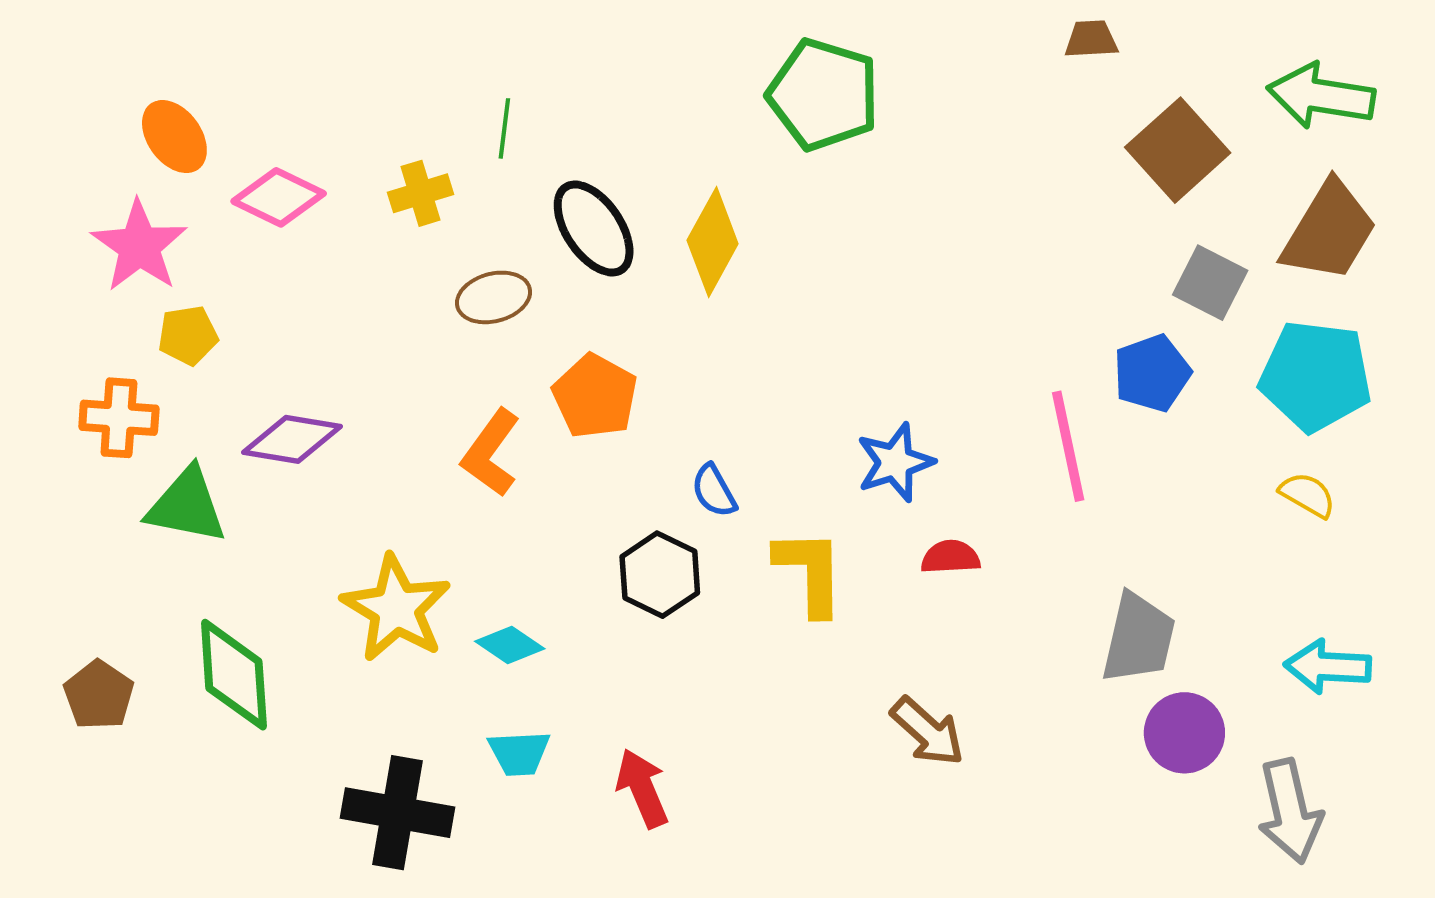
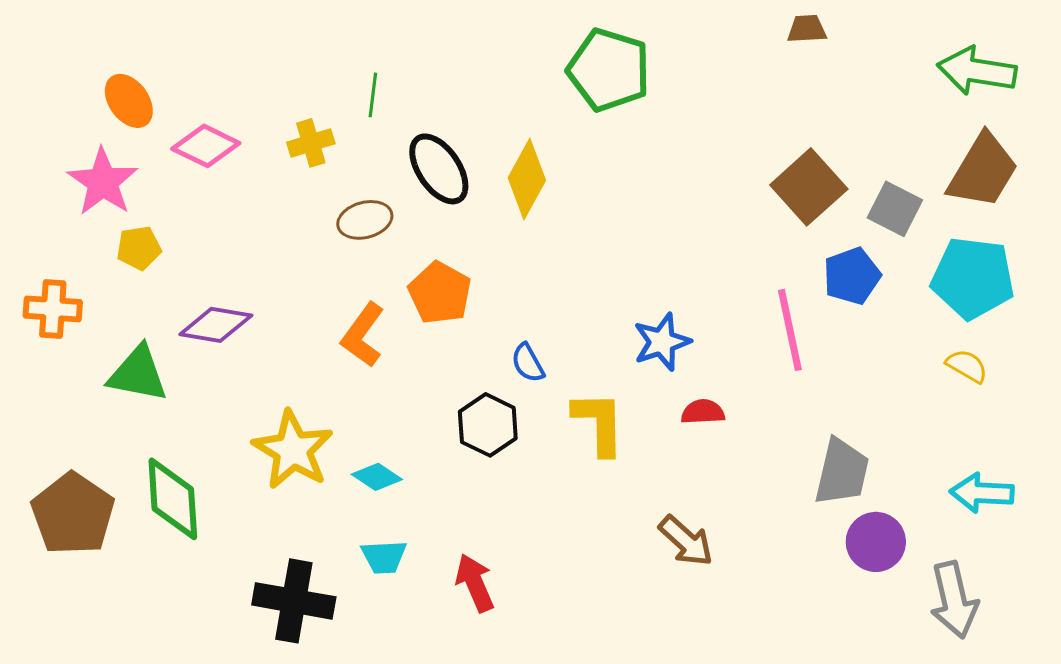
brown square: (1178, 150) -> (809, 187), moved
orange cross: (119, 418) -> (53, 309), moved
brown pentagon: (99, 695) -> (73, 514), size x1.6

